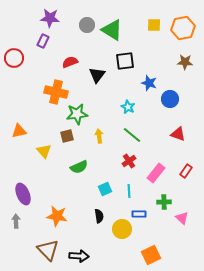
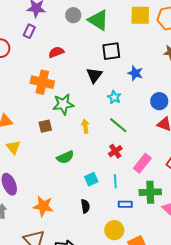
yellow square: (154, 25) -> (140, 15), size x1.5
black triangle: (97, 75) -> (94, 75), moved
blue circle: (170, 99) -> (159, 101), moved
brown square: (67, 136) -> (45, 126), moved
yellow triangle: (44, 151) -> (13, 147), moved
green cross: (164, 202) -> (150, 192), size x1.5
yellow circle: (122, 229) -> (114, 230), moved

